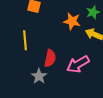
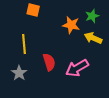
red semicircle: (50, 58) -> (49, 62), turned -30
gray star: (39, 76) -> (19, 73), moved

